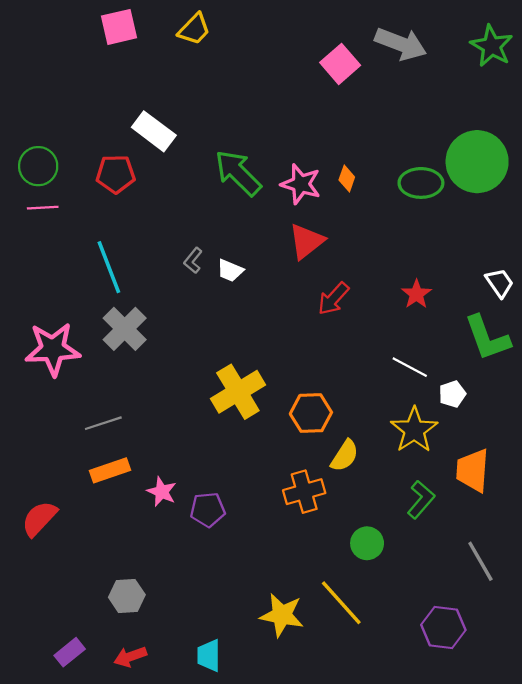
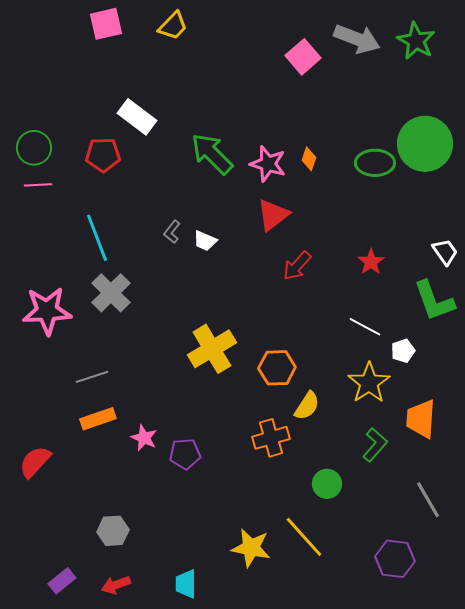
green star: (492, 46) -> (416, 41), moved

